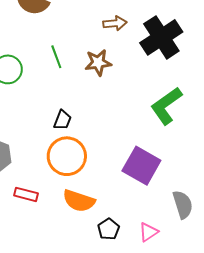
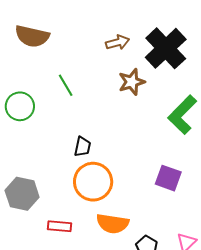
brown star: (98, 63) -> (132, 82), moved
purple square: (141, 166) -> (168, 178), size x0.7

